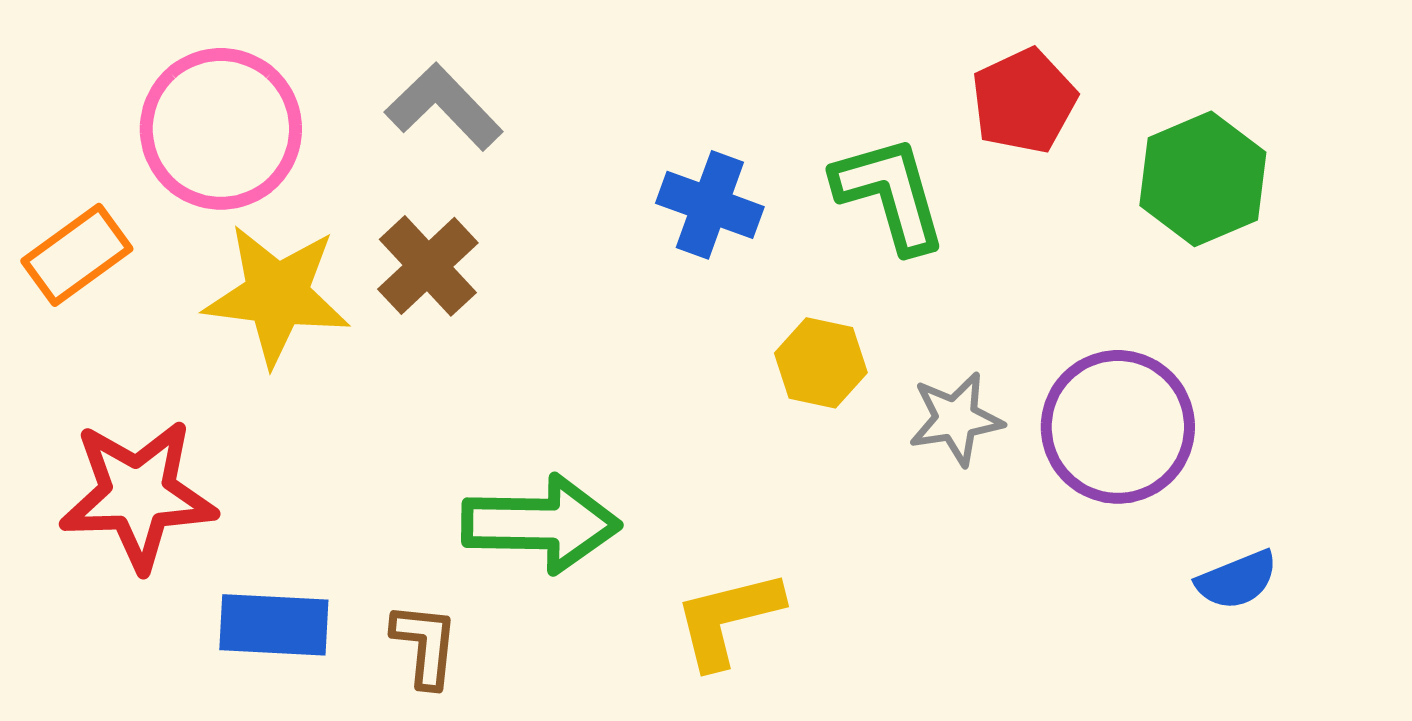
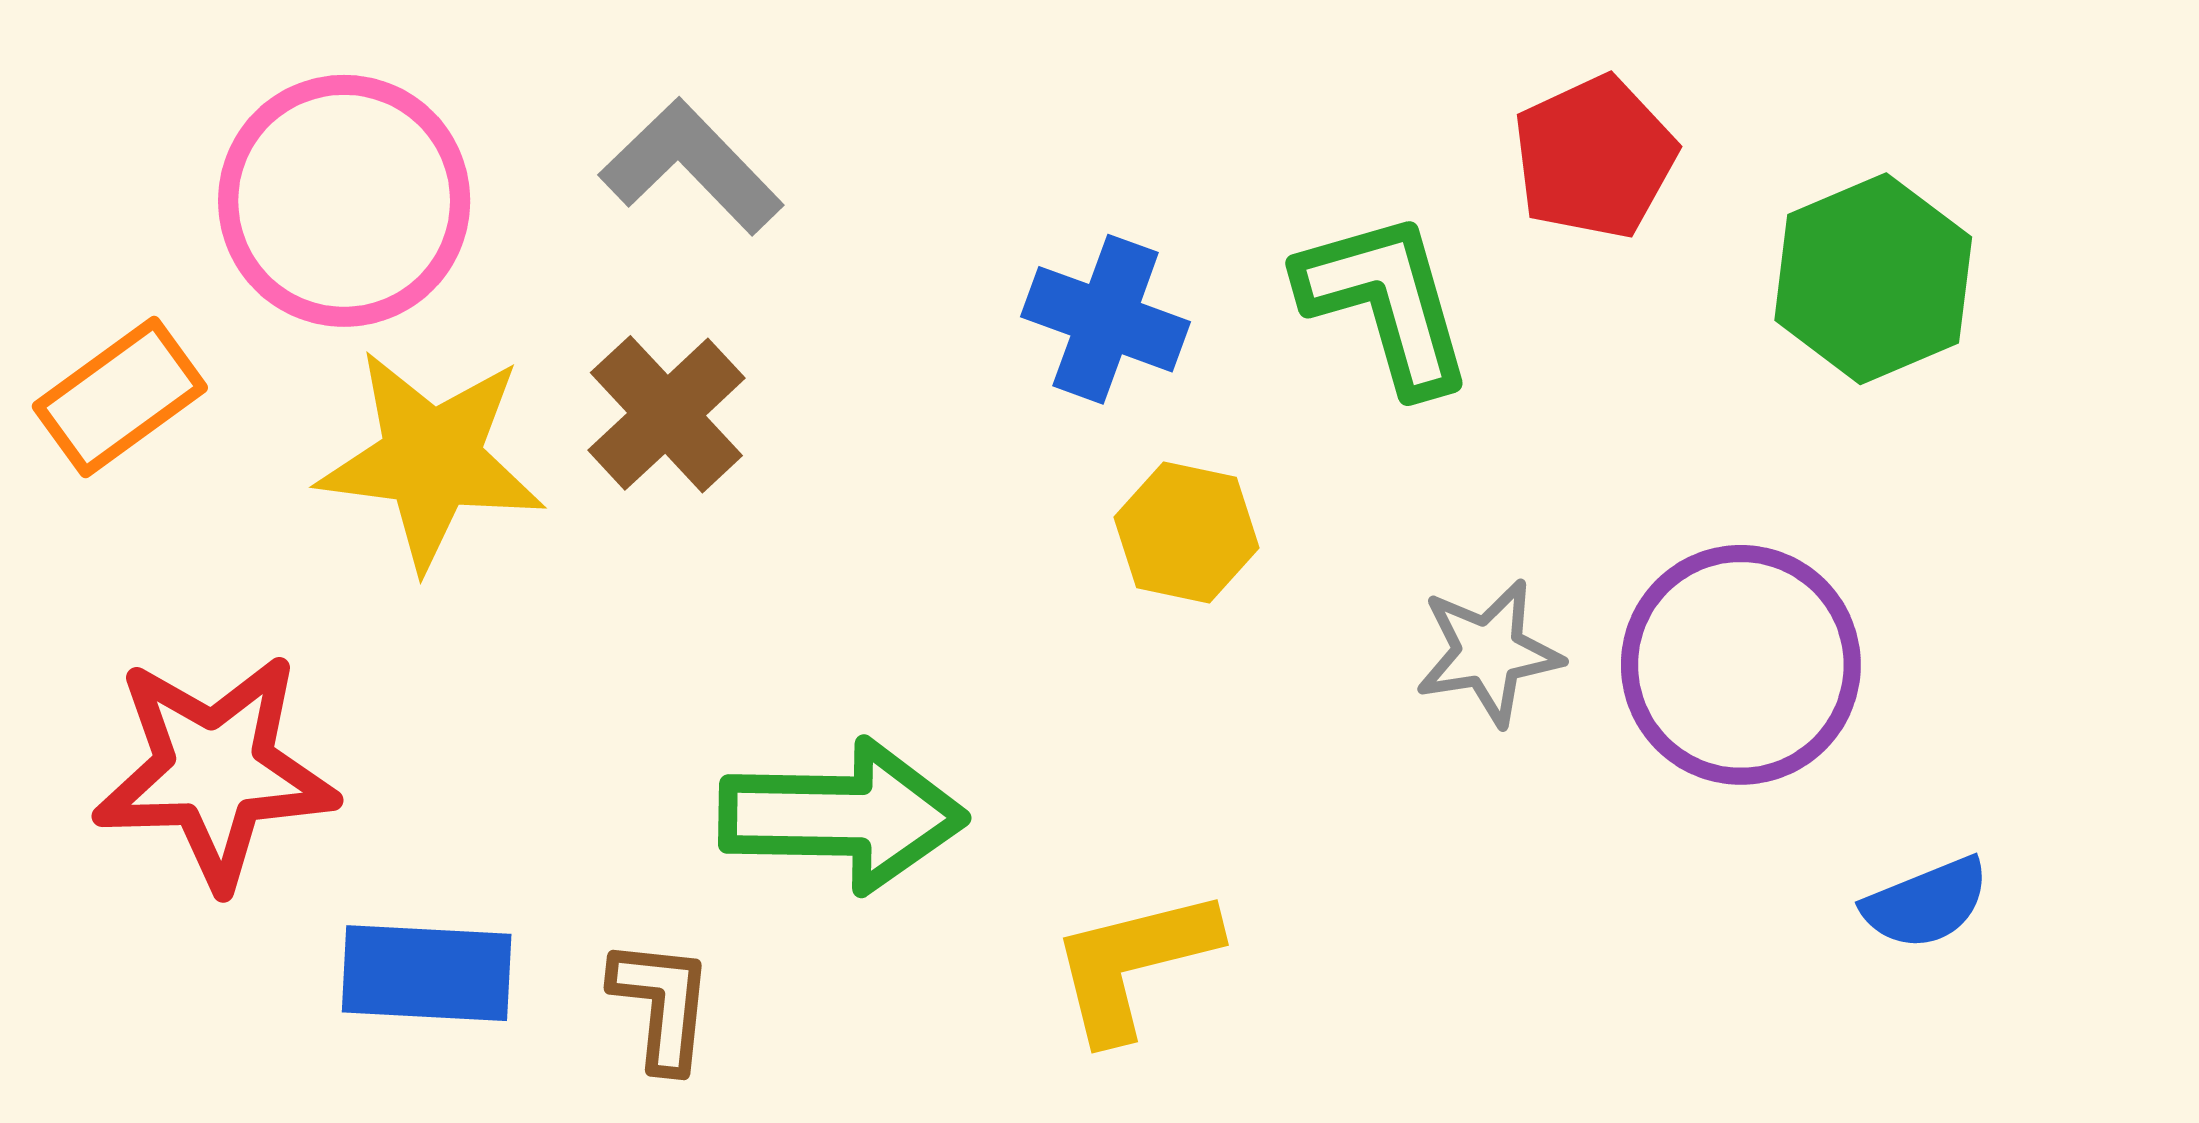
yellow hexagon: (821, 363) -> (1187, 533), moved

